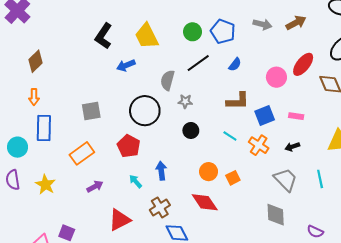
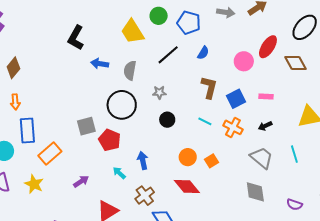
green circle: (192, 32) -> (159, 16), moved
yellow trapezoid: (147, 36) -> (132, 32), moved
blue arrow: (126, 65) -> (100, 64), turned 36
gray semicircle: (168, 80) -> (130, 70), moved
brown L-shape: (238, 101) -> (209, 87), turned -70
gray square: (91, 111) -> (86, 126), moved
orange rectangle: (82, 153) -> (50, 154), moved

